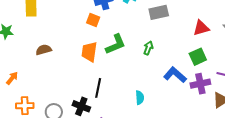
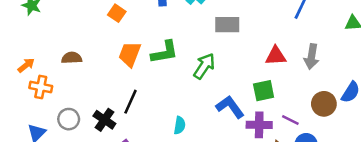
orange square: (93, 20) -> (117, 13), moved
green arrow: (148, 48) -> (204, 66), size x1.5
brown semicircle: (44, 50) -> (72, 58), moved
orange cross: (25, 106) -> (41, 87), moved

